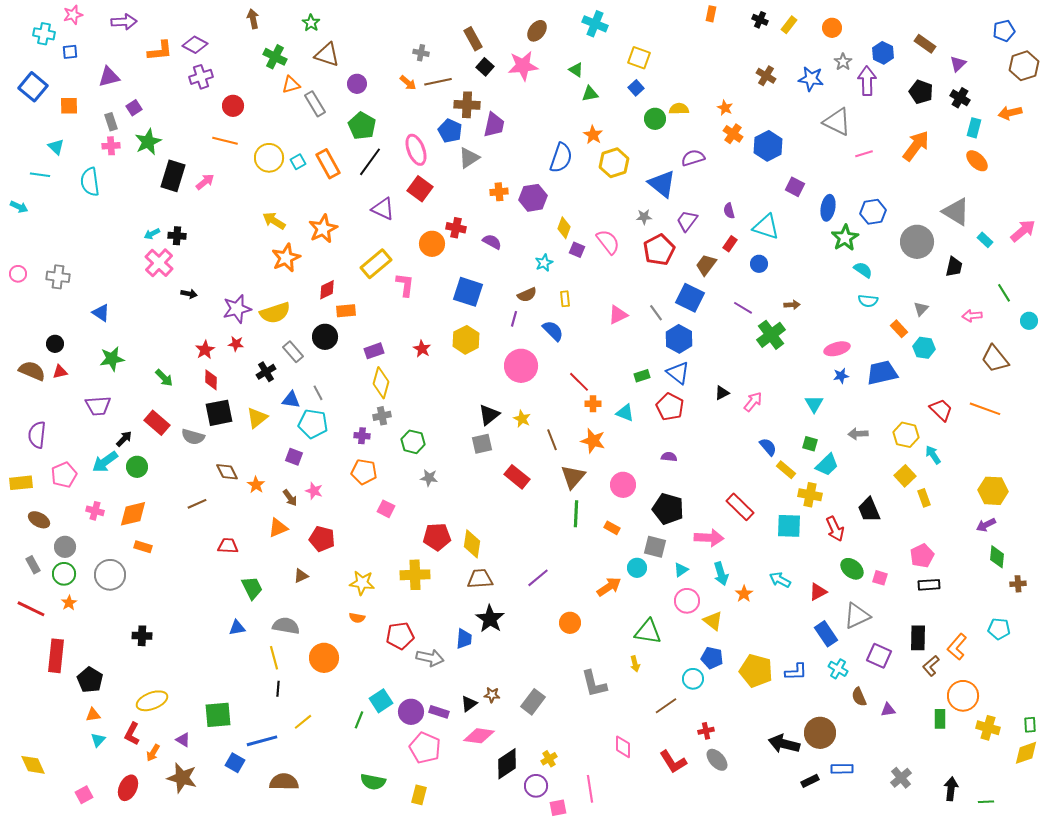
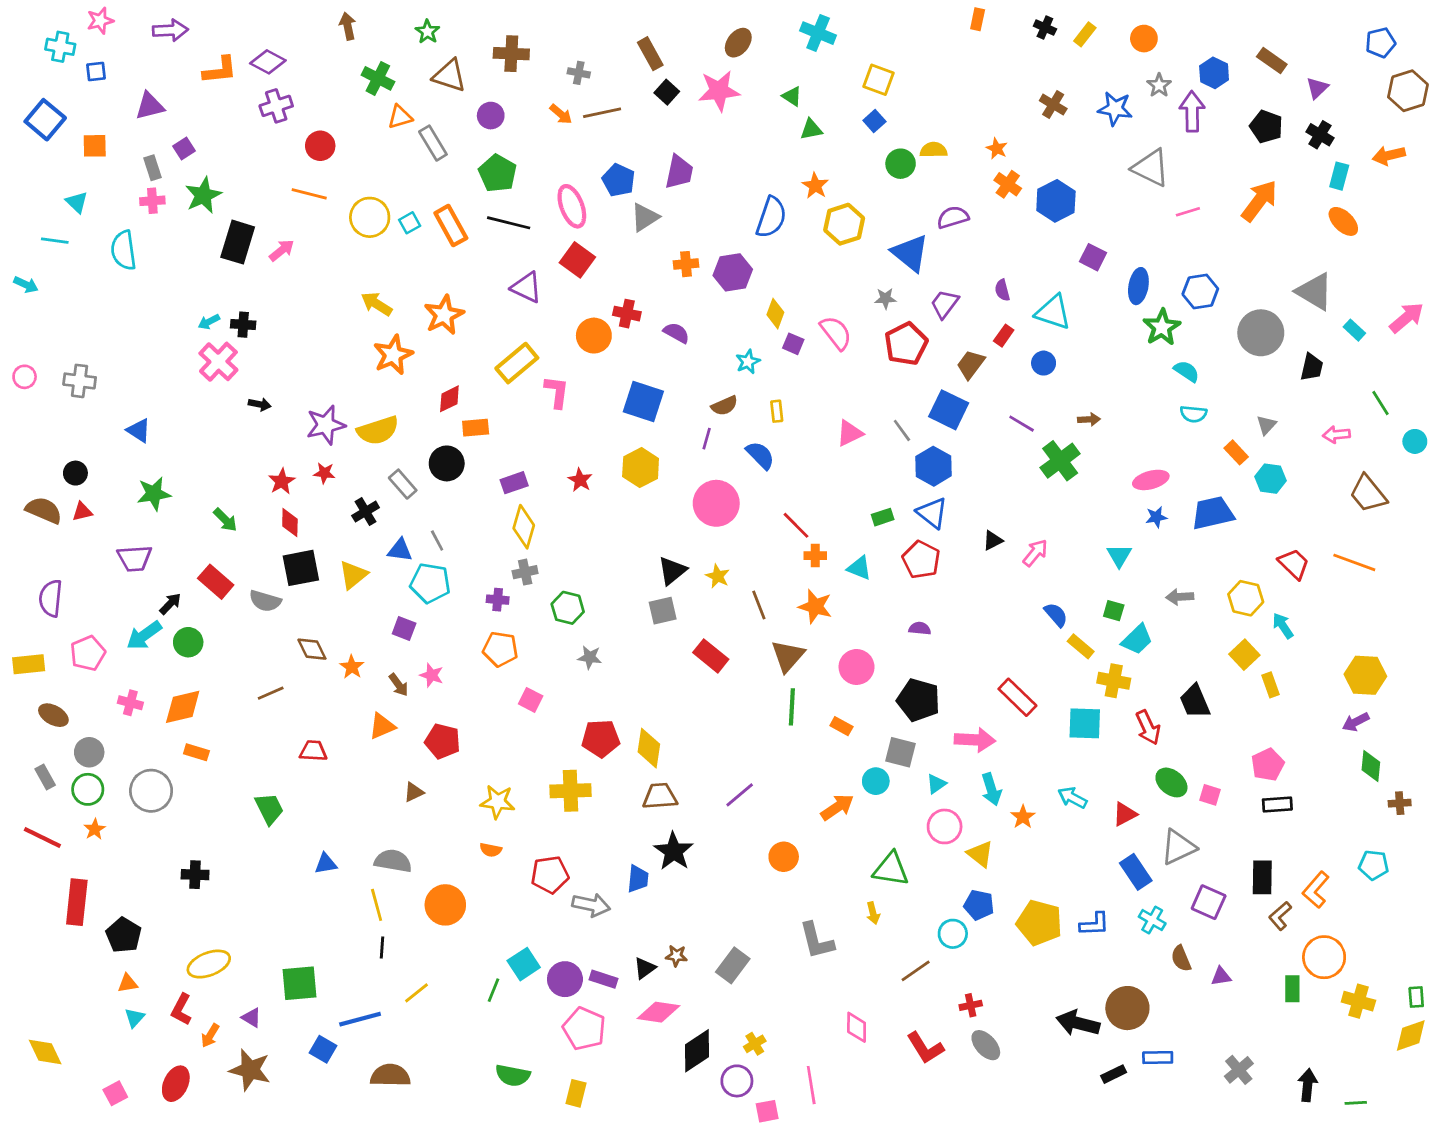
brown cross: (467, 105) -> (511, 54), moved
black line: (370, 162) -> (509, 223), turned 68
green trapezoid: (252, 588) -> (269, 809), moved

